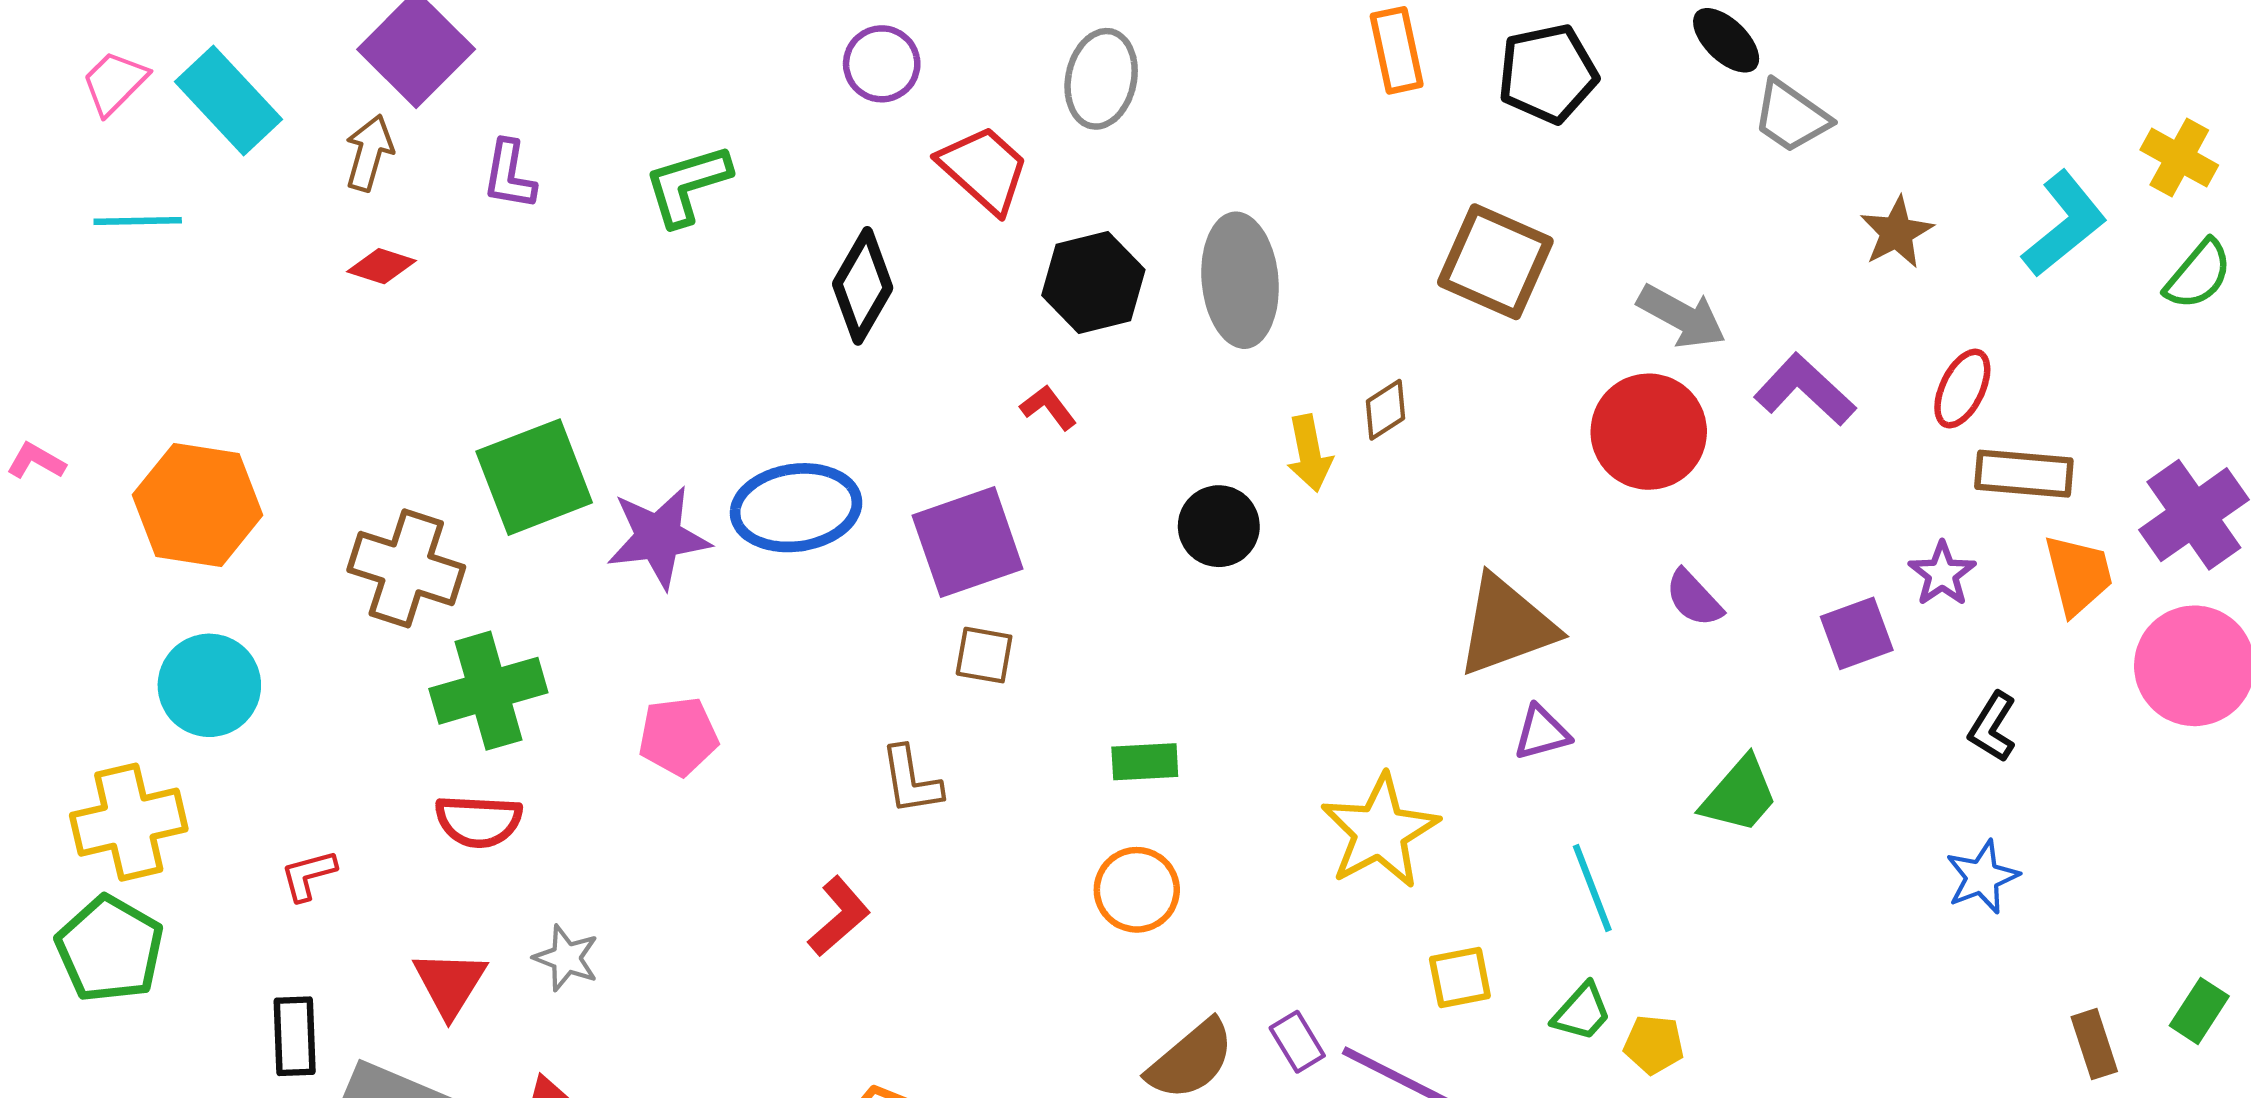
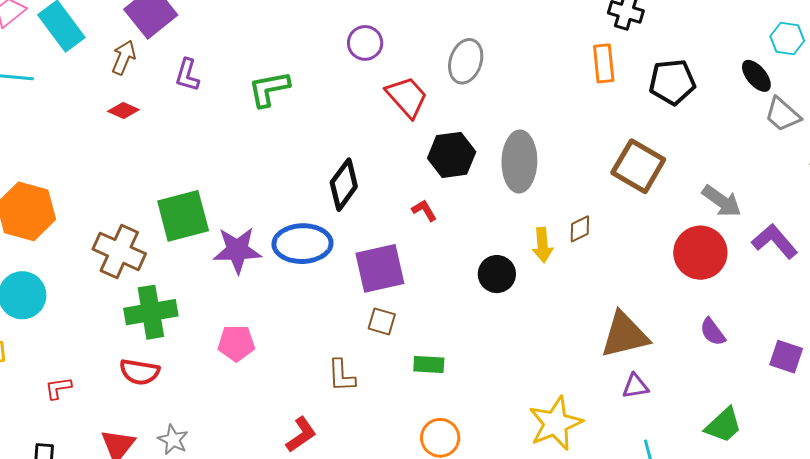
black diamond: (863, 286) -> (344, 185), moved
purple square: (1857, 633) -> (786, 357), turned 32
green rectangle: (1145, 762) -> (429, 364), moved

